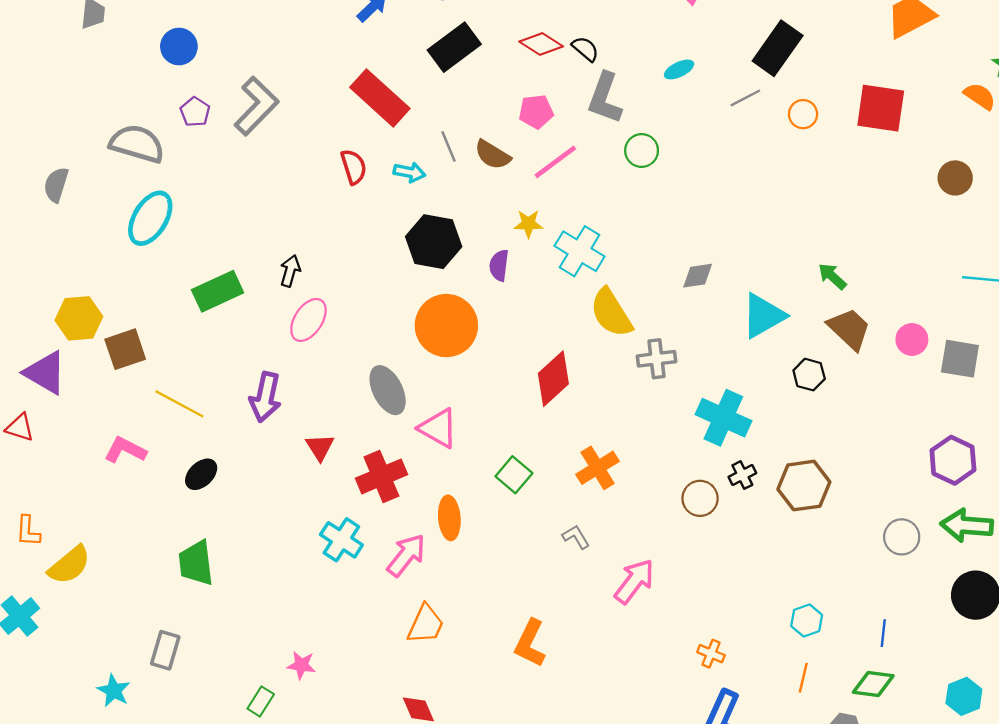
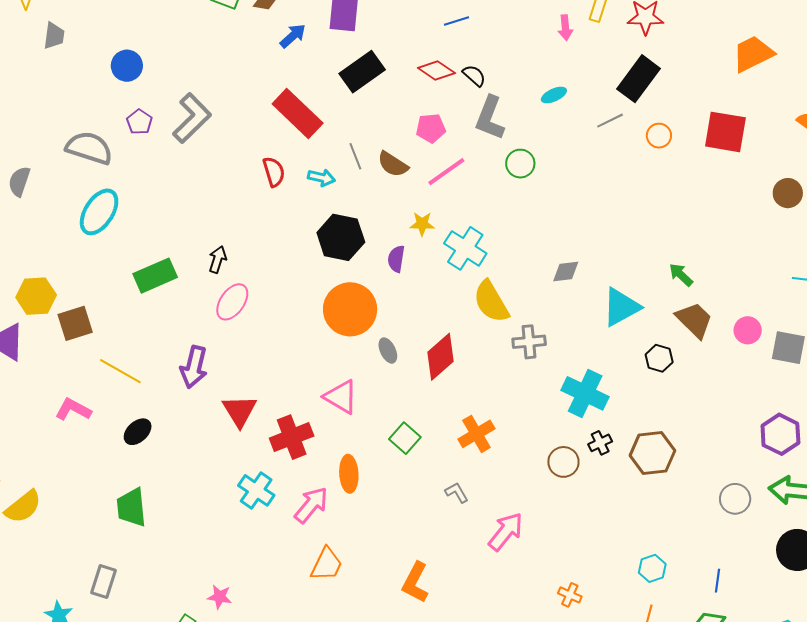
gray ellipse: (388, 390) -> (388, 351), moved, size x0.6
red triangle: (320, 447) -> (240, 411), size x1.4

